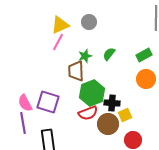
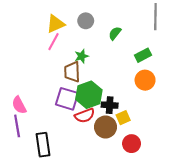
green semicircle: (109, 54) -> (115, 33), moved
purple square: (48, 102) -> (67, 99), moved

